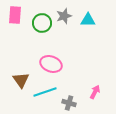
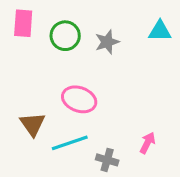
gray star: (64, 16) -> (107, 42), moved
cyan triangle: (88, 20) -> (160, 31), moved

